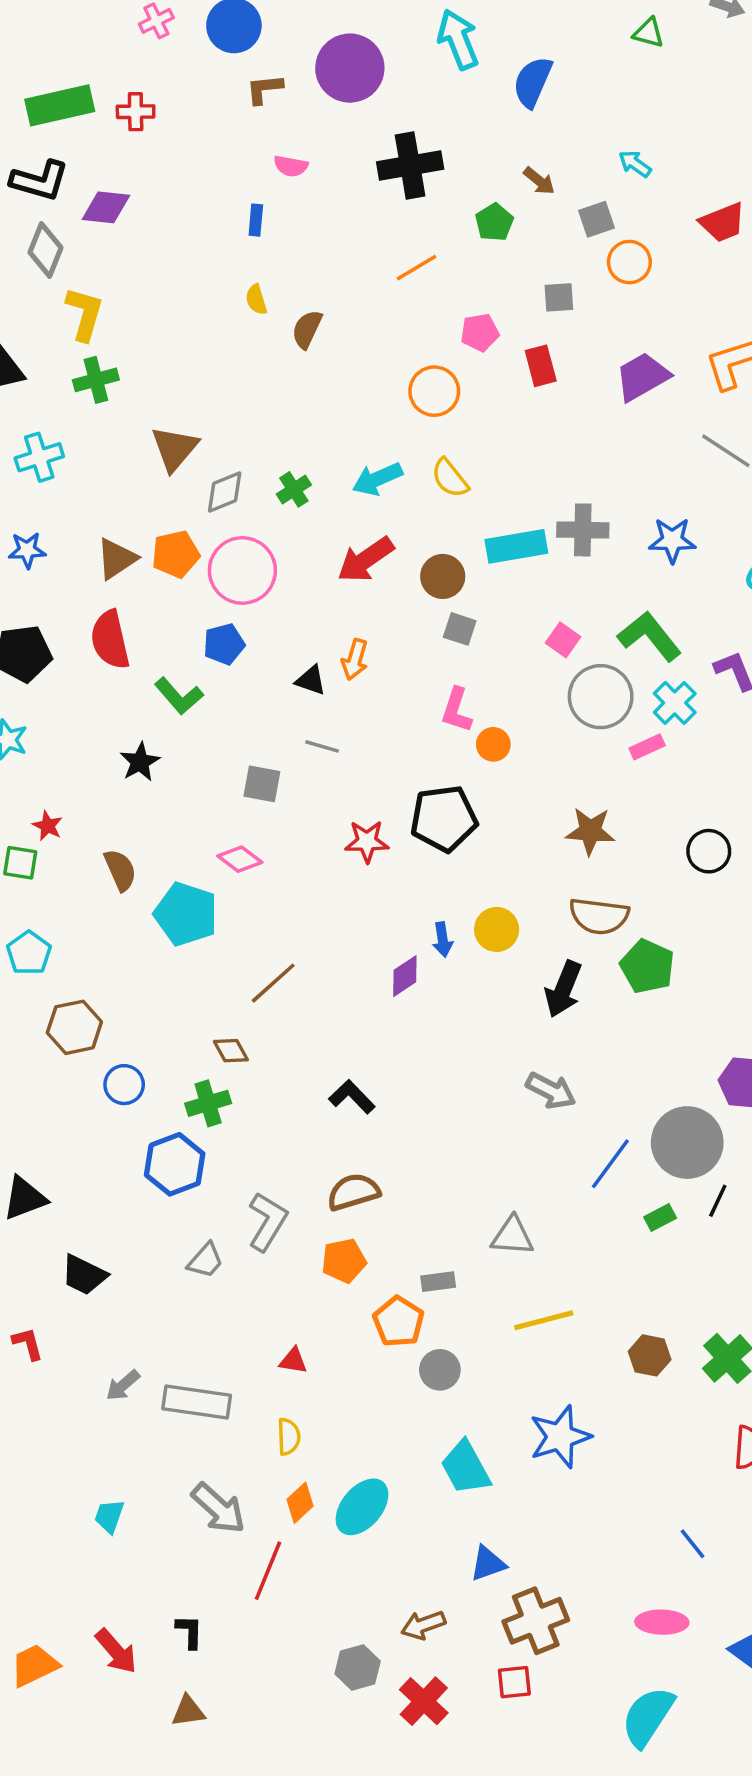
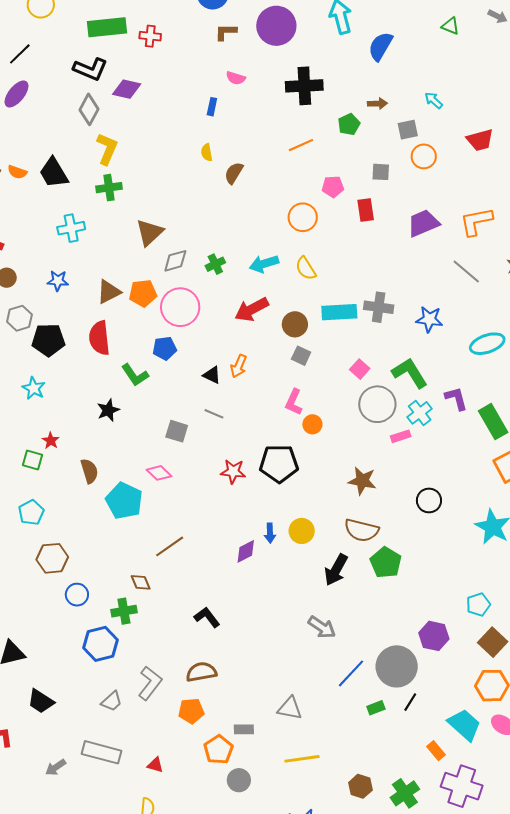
brown arrow: (539, 181) -> (377, 104), turned -48
gray rectangle: (197, 1402) -> (102, 752), moved

